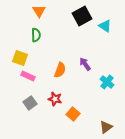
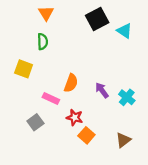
purple arrow: (85, 64) -> (102, 90), moved
pink rectangle: (28, 76) -> (51, 99), moved
red star: (55, 99) -> (75, 118), moved
brown triangle: (106, 127) -> (123, 140), moved

